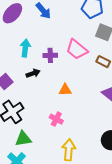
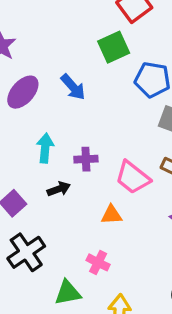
pink trapezoid: (77, 49) -> (133, 177), moved
green triangle: (23, 139) -> (68, 293), moved

